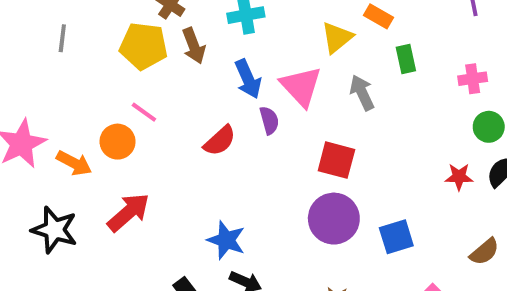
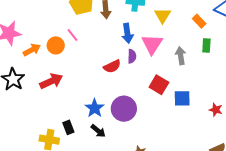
yellow triangle: (337, 38) -> (163, 15), moved, turned -36
red semicircle: (220, 141) -> (112, 66), moved
orange arrow: (74, 163) -> (32, 50), turned -72
purple circle: (334, 219) -> (124, 109), moved
blue square: (396, 237) -> (182, 98), moved

